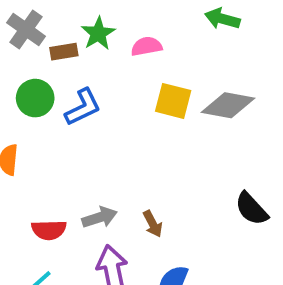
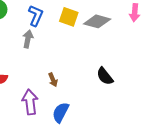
blue L-shape: (83, 107) -> (36, 16), moved, turned -45
gray arrow: (100, 217) -> (28, 39), moved, turned -66

